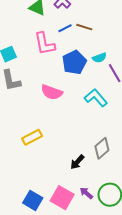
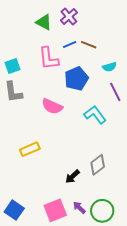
cyan semicircle: (99, 58) -> (109, 67), moved
pink square: (62, 198) -> (55, 210), turned 35
blue square: (33, 200) -> (14, 210), moved

